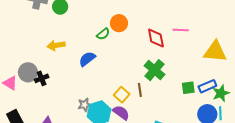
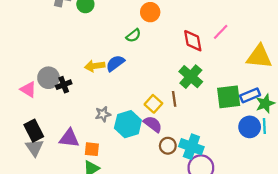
orange circle: (119, 23) -> (150, 12), moved
pink line: (181, 30) -> (221, 32), turned -49
yellow arrow: (56, 45) -> (95, 66), moved
green square: (188, 88) -> (229, 97), size x1.6
gray star: (85, 105) -> (103, 114), moved

